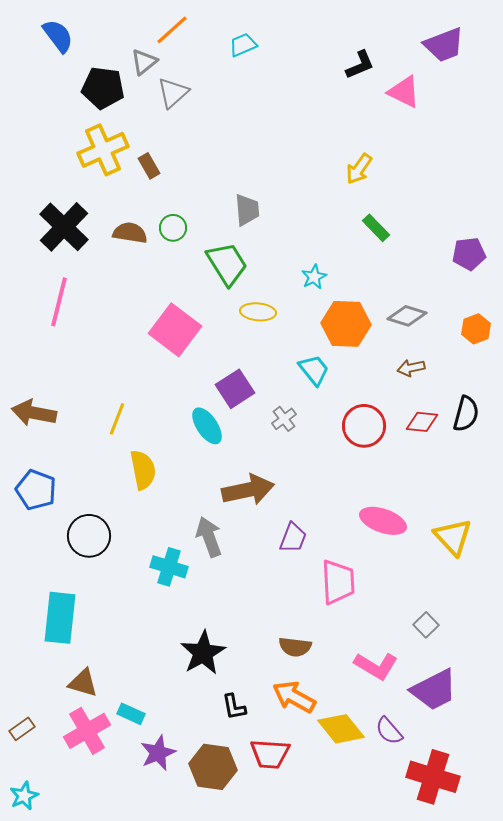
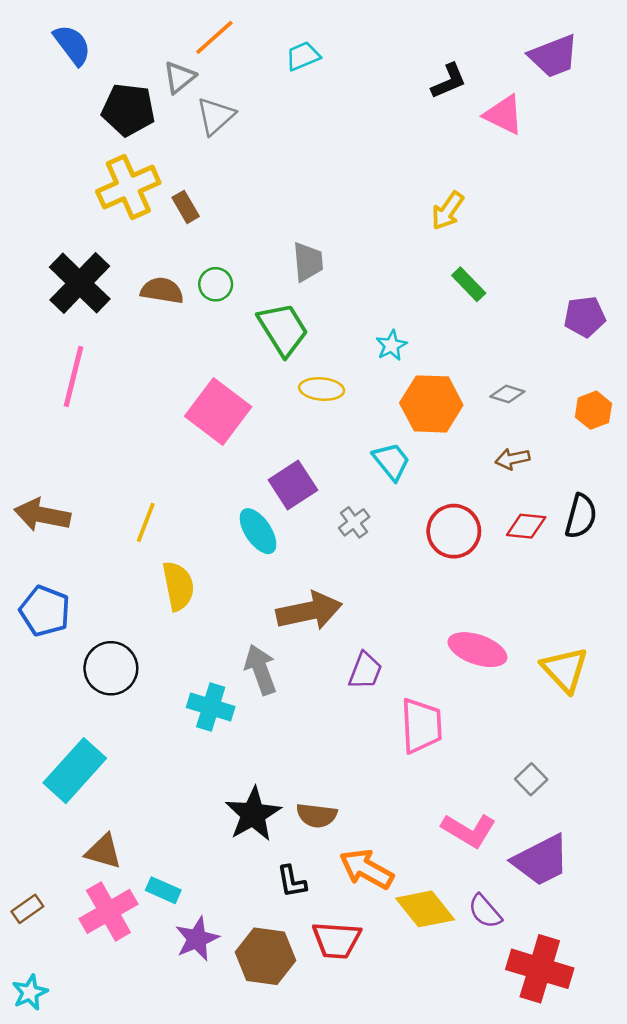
gray diamond: (407, 316) -> (507, 394), size x0.7
cyan rectangle: (60, 618) -> (75, 771), turned 36
brown semicircle: (295, 647) -> (317, 815), moved

